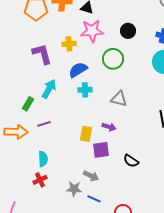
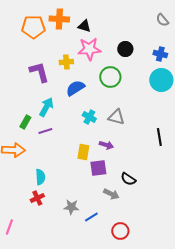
cyan cross: (85, 90) -> (89, 117), moved, turned 32
purple line: (44, 124) -> (45, 131), moved
gray arrow: (91, 176) -> (111, 194), moved
blue line: (94, 199) -> (91, 217), turned -56

